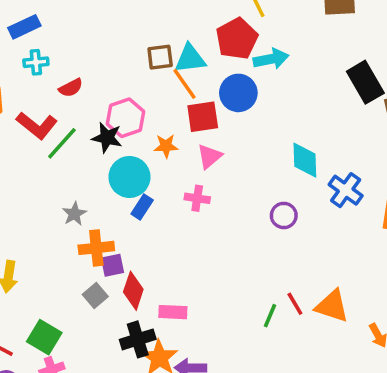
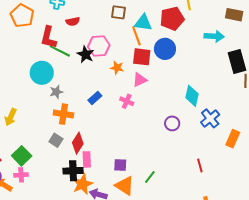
brown square: (160, 57) -> (118, 12), moved
cyan arrow: (271, 59) -> (214, 36), moved
red L-shape: (37, 125) -> (48, 37), turned 50
green line: (62, 143) -> (60, 51), turned 60
cyan circle: (129, 177) -> (42, 73), moved
purple square: (113, 265) -> (120, 165), moved
gray square: (95, 296) -> (56, 140), turned -32
red line: (295, 304) -> (200, 165), moved
orange triangle: (332, 306) -> (125, 186), moved
pink rectangle: (173, 312) -> (87, 159), moved, turned 70

